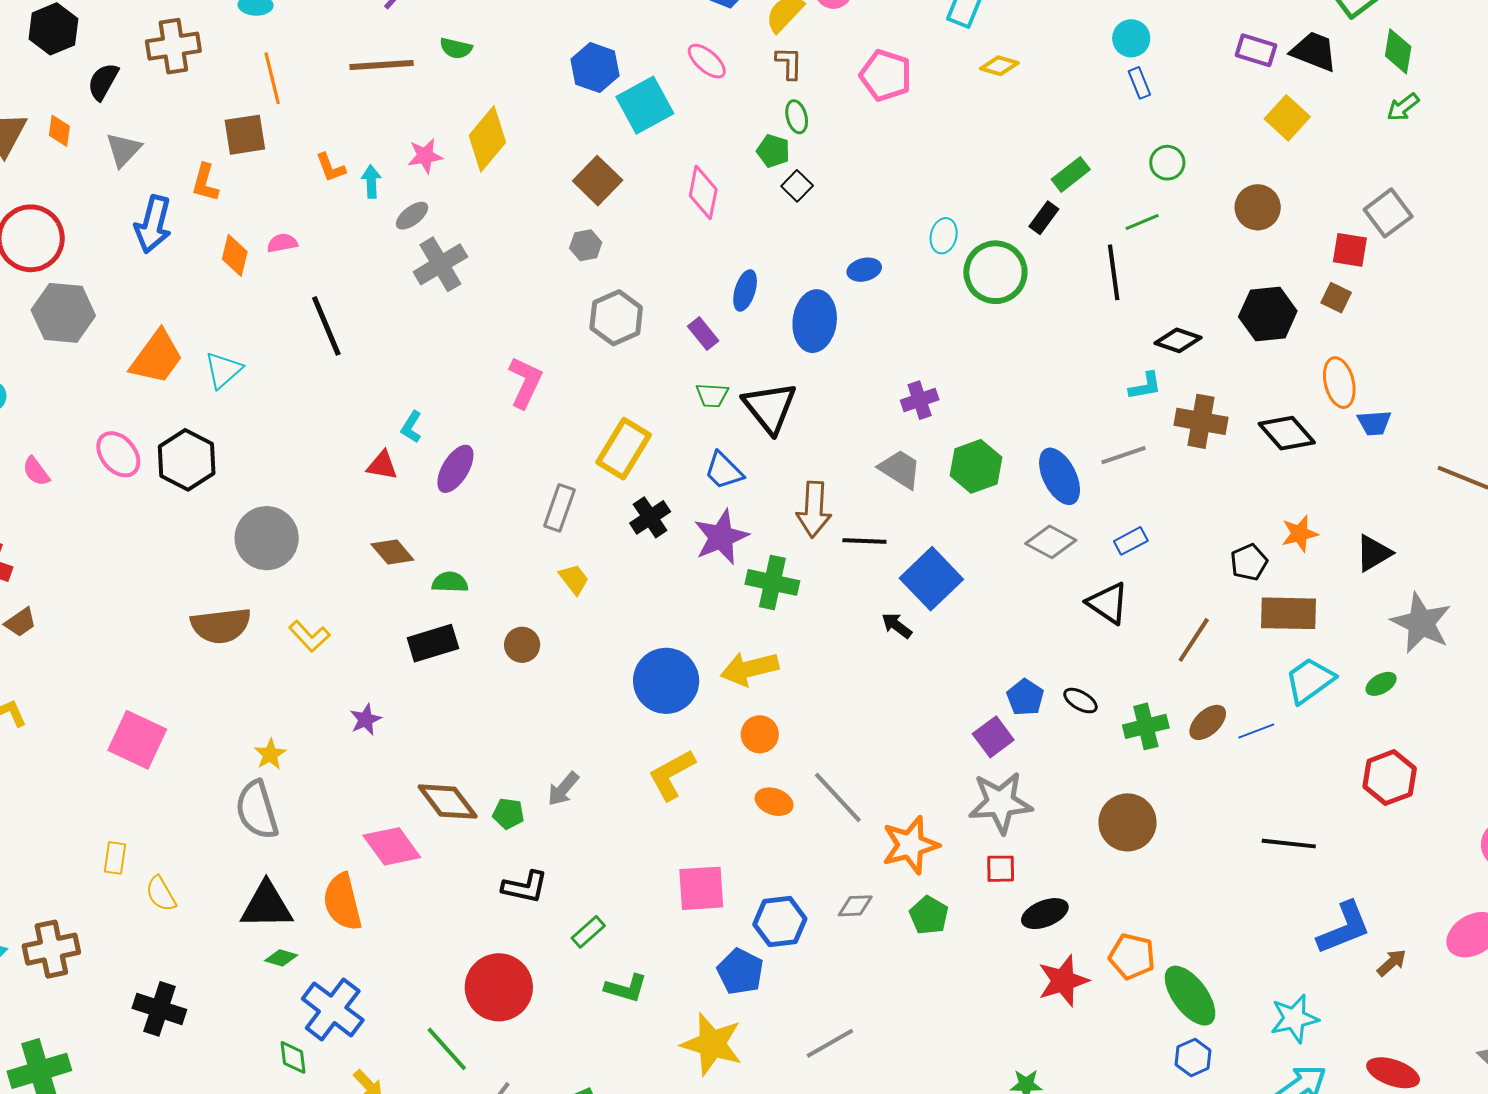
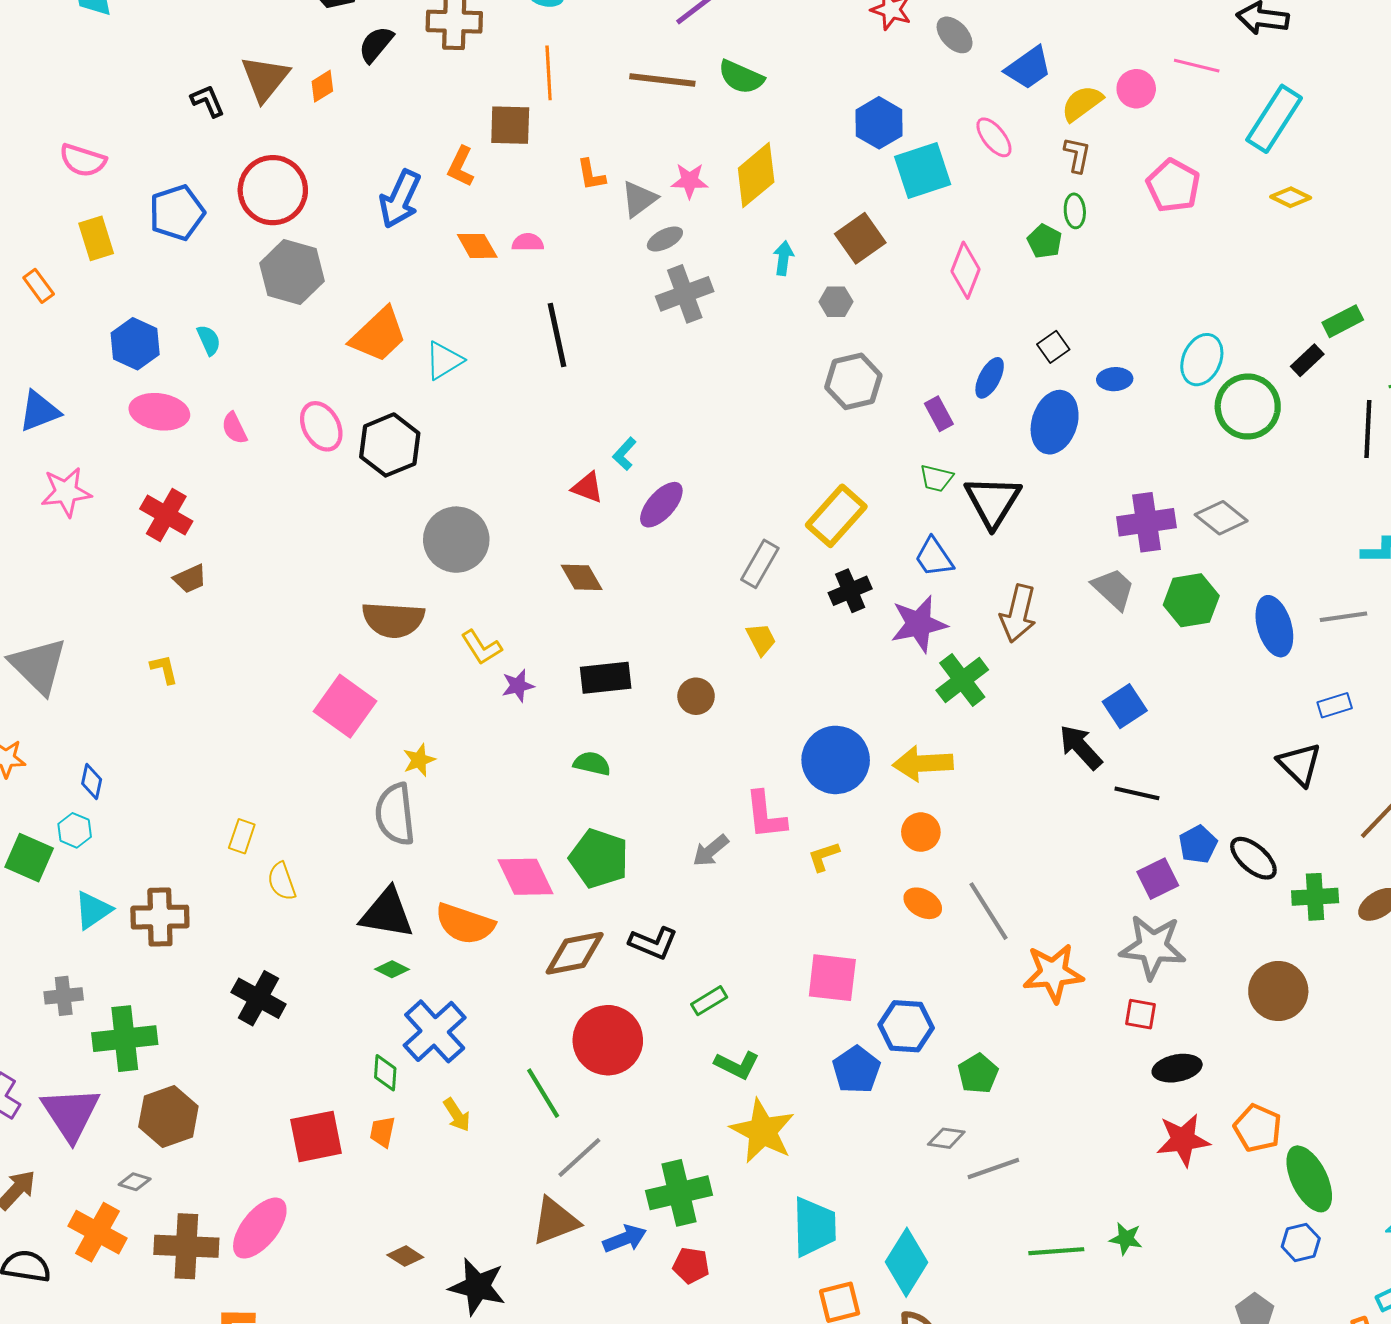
green semicircle: (456, 48) -> (741, 77), size x1.4
orange diamond: (59, 131) -> (322, 86), turned 40
gray triangle: (123, 150) -> (639, 199), moved
cyan arrow: (371, 182) -> (783, 258), moved
black square: (797, 186) -> (1053, 347), moved
cyan ellipse: (944, 236) -> (1202, 360), size x1.4
orange diamond: (235, 255) -> (477, 246), turned -54
pink L-shape: (525, 382) -> (766, 815), moved, turned 138
purple cross: (920, 400) -> (1146, 522), size x1.5
black line: (864, 541) -> (1137, 793), moved
gray diamond: (1051, 542) -> (1221, 518), moved
blue square: (931, 579) -> (1125, 706), size x0.7
green semicircle: (450, 582) -> (592, 764), moved
green cross: (772, 582) -> (962, 680), turned 30
black arrow: (897, 625) -> (1081, 747), size x1.5
black ellipse: (1080, 701) -> (1253, 858), size x1.4
purple star: (366, 720) -> (518, 686), moved
pink square: (137, 740) -> (345, 706), moved
yellow L-shape: (672, 775) -> (824, 856), size x0.6
brown diamond: (448, 802) -> (575, 953), moved, turned -74
green pentagon: (508, 814) -> (599, 858), moved, size x1.8
orange semicircle: (342, 902) -> (465, 924), turned -68
gray diamond: (855, 906) -> (946, 1138), moved
green pentagon: (929, 915) -> (978, 1074), moved
gray line: (830, 1043) -> (993, 1169), moved
yellow star: (712, 1044) -> (762, 1131), moved

